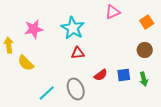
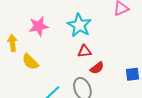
red semicircle: (101, 75) -> (97, 68), moved

